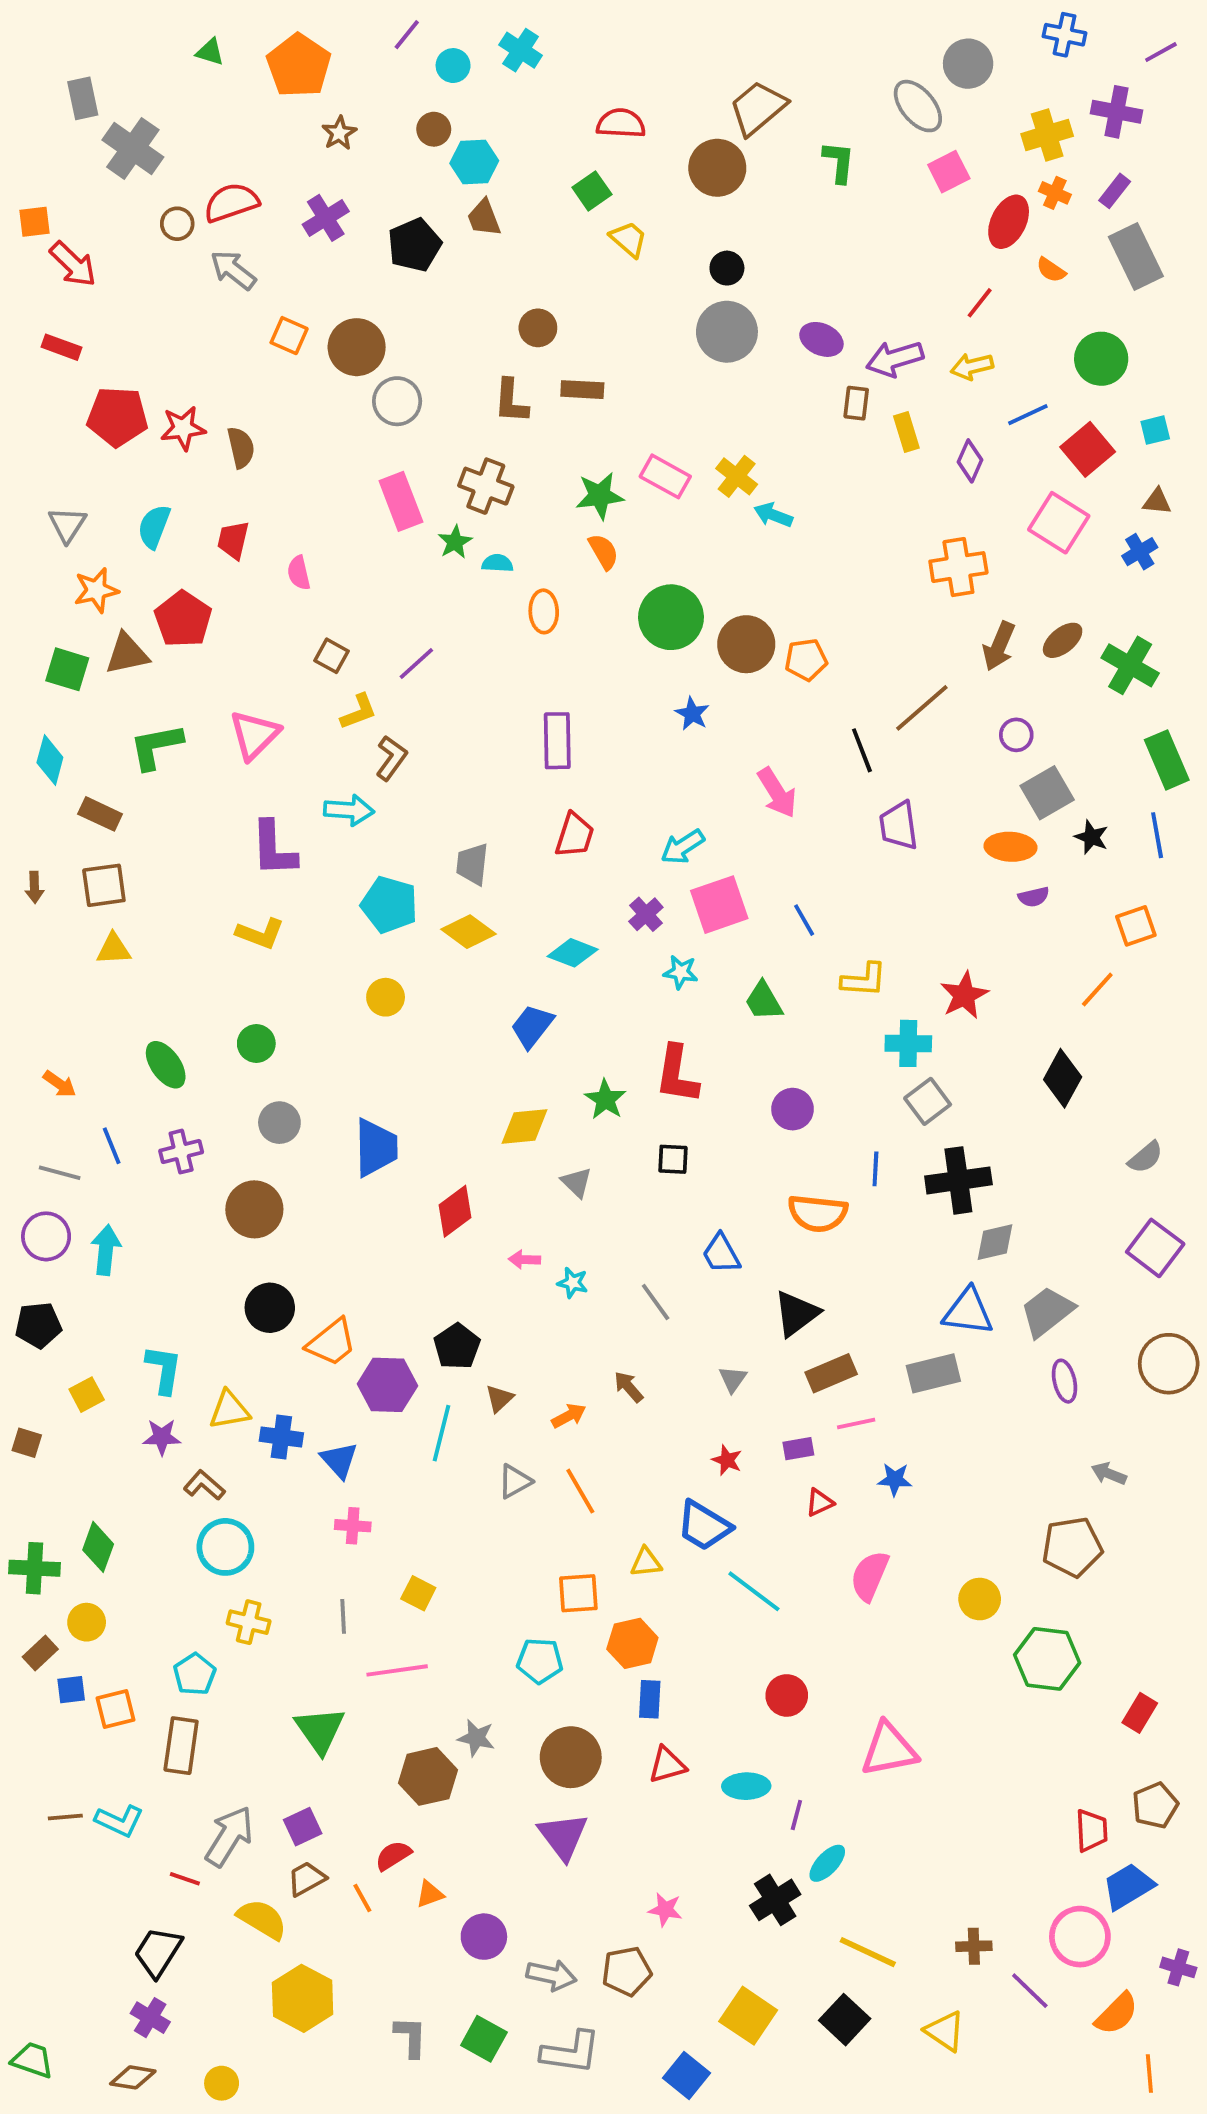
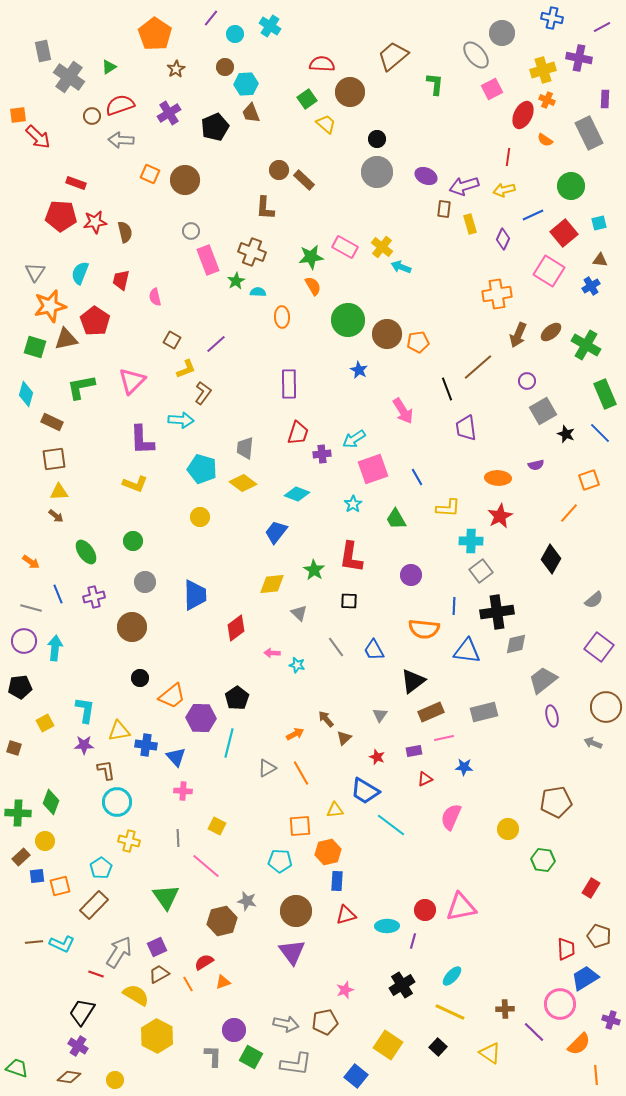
green triangle: (210, 52) -> (109, 67), moved, turned -49
brown circle: (717, 168) -> (350, 92), moved
purple rectangle: (1115, 191) -> (605, 99), moved, turned -36
gray arrow: (233, 270) -> (121, 140), turned -35
red line: (980, 303) -> (508, 157), turned -30
red rectangle: (61, 347) -> (76, 183), moved
brown rectangle: (582, 390) -> (304, 180), moved, turned 40
gray circle: (397, 401) -> (191, 231), moved, size x0.7
orange star: (96, 590) -> (50, 306), size x1.4
blue line: (1157, 835) -> (600, 433), turned -35
orange ellipse: (1010, 847) -> (498, 478), moved
brown arrow: (34, 887) -> (56, 516), moved, turned -49
purple cross: (646, 914) -> (322, 454), moved, turned 36
cyan star: (681, 972) -> (353, 504), turned 30
gray line: (656, 1302) -> (336, 647), moved
black circle: (270, 1308) -> (140, 678), size x0.7
blue triangle: (968, 1312) -> (467, 651), moved
brown triangle: (499, 1398) -> (344, 738), moved
gray arrow: (1109, 1474) -> (593, 743), moved
brown L-shape: (204, 1485) -> (106, 770), turned 40
green hexagon: (1047, 1659) -> (543, 860), size x0.7
pink line: (397, 1670) -> (206, 866), turned 48
red circle: (787, 1695) -> (425, 910), moved
brown rectangle: (181, 1746) -> (94, 905), turned 36
brown pentagon: (1155, 1805) -> (599, 936), turned -30
cyan ellipse: (827, 1863) -> (452, 976), moved
pink star: (665, 1910) -> (345, 990), turned -30
purple circle: (484, 1937) -> (234, 1030), moved
black square: (845, 2020) -> (438, 1047), size x0.7

